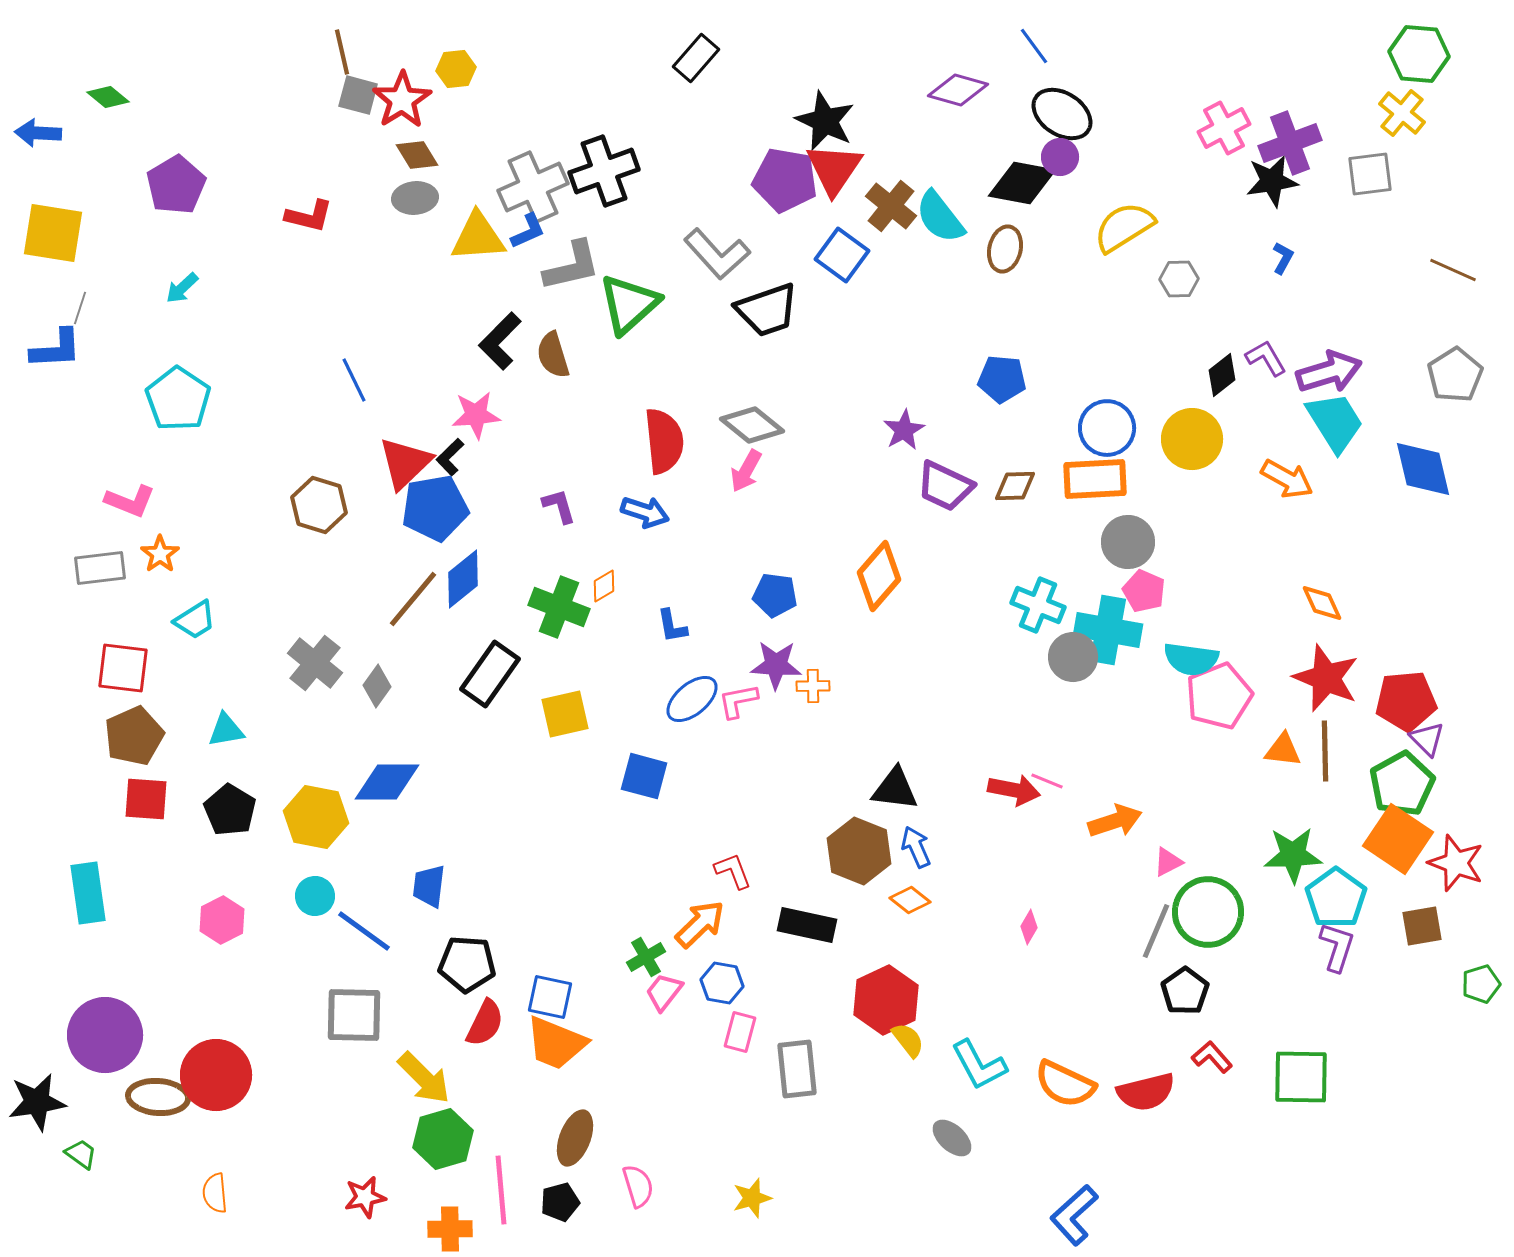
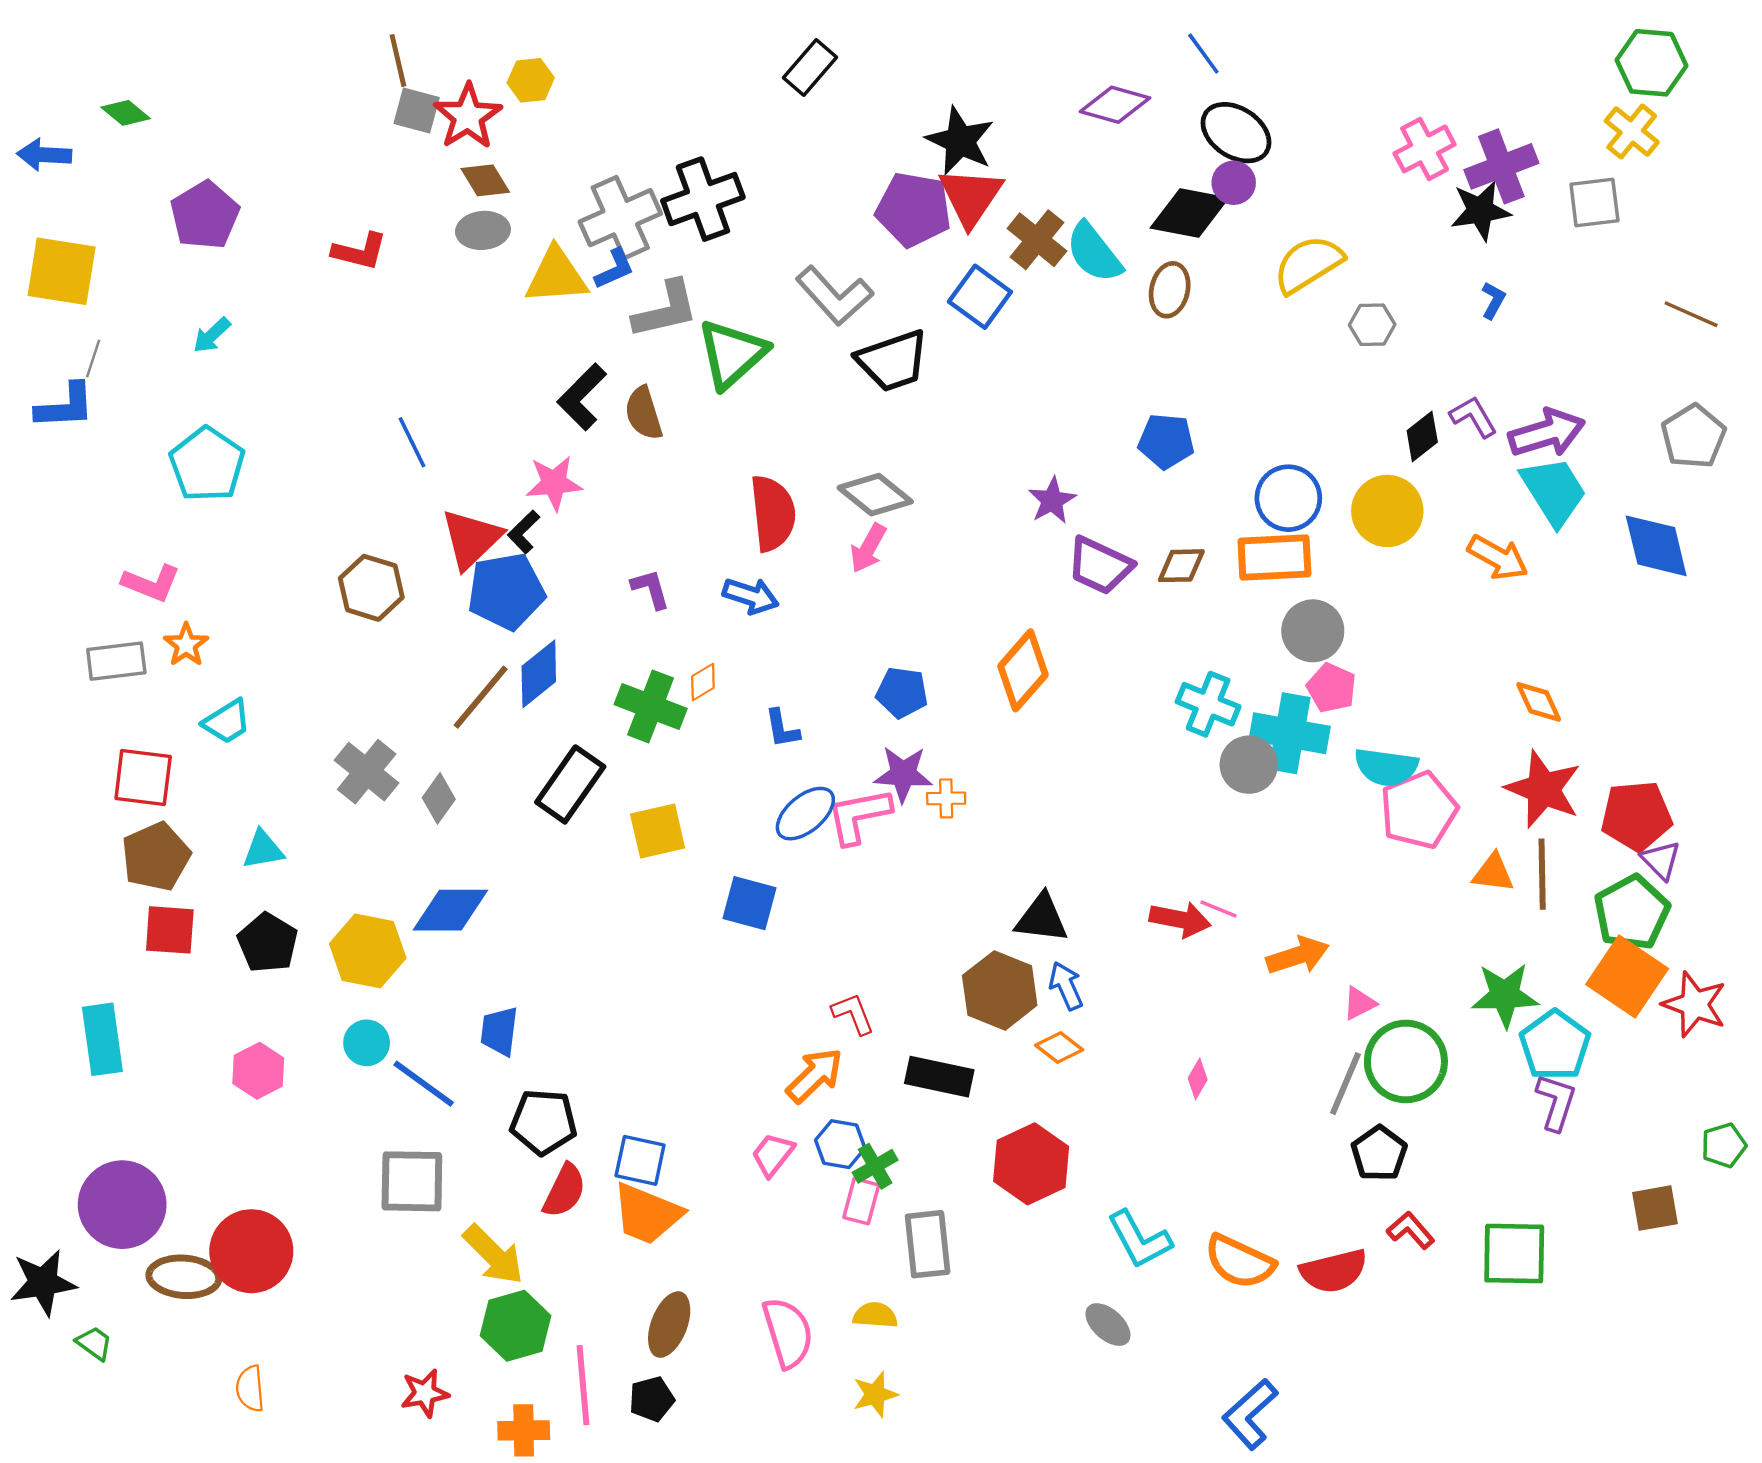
pink L-shape: (738, 701) -> (859, 816), size x1.4
brown square: (1422, 926) -> (1655, 1208), moved
green cross: (646, 957) -> (875, 1166), moved
yellow semicircle: (908, 1040) -> (875, 1315), moved, turned -48
pink semicircle: (638, 1186) -> (788, 1333), moved, size x1.4

